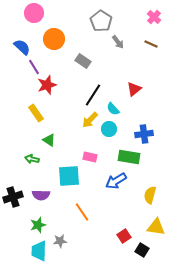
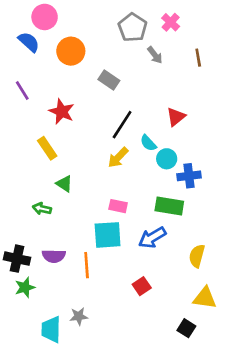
pink cross: (154, 17) -> (171, 22), moved
brown line: (151, 44) -> (198, 58), turned 56
blue semicircle: (22, 47) -> (29, 42), moved
purple line: (34, 67) -> (22, 90), moved
red star: (47, 85) -> (62, 112), turned -30
cyan circle: (109, 129) -> (167, 159), moved
cyan square: (69, 176) -> (108, 235), moved
black cross: (13, 197) -> (17, 259), turned 30
orange line: (82, 212) -> (87, 265), moved, turned 30
green star: (38, 225) -> (25, 287), moved
red square: (124, 236) -> (142, 286), moved

